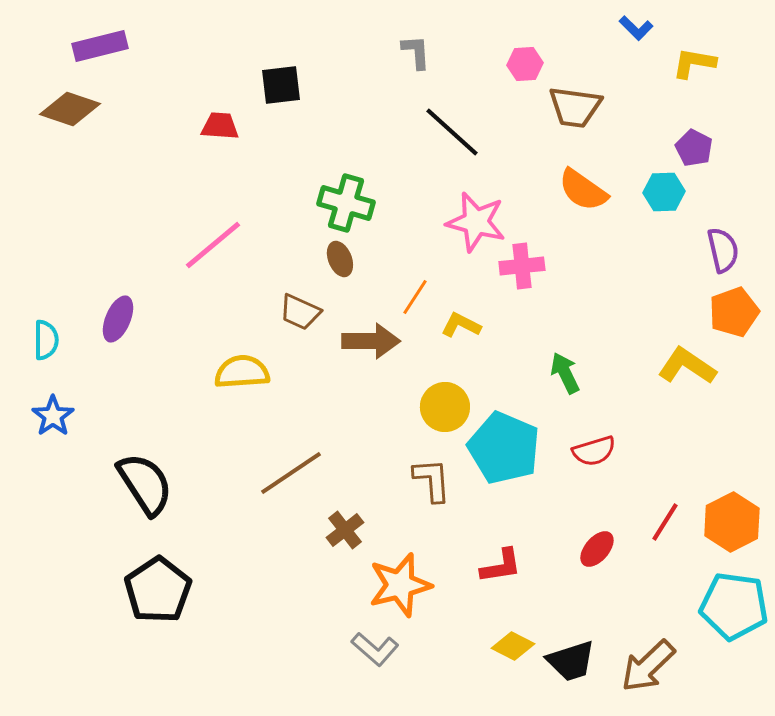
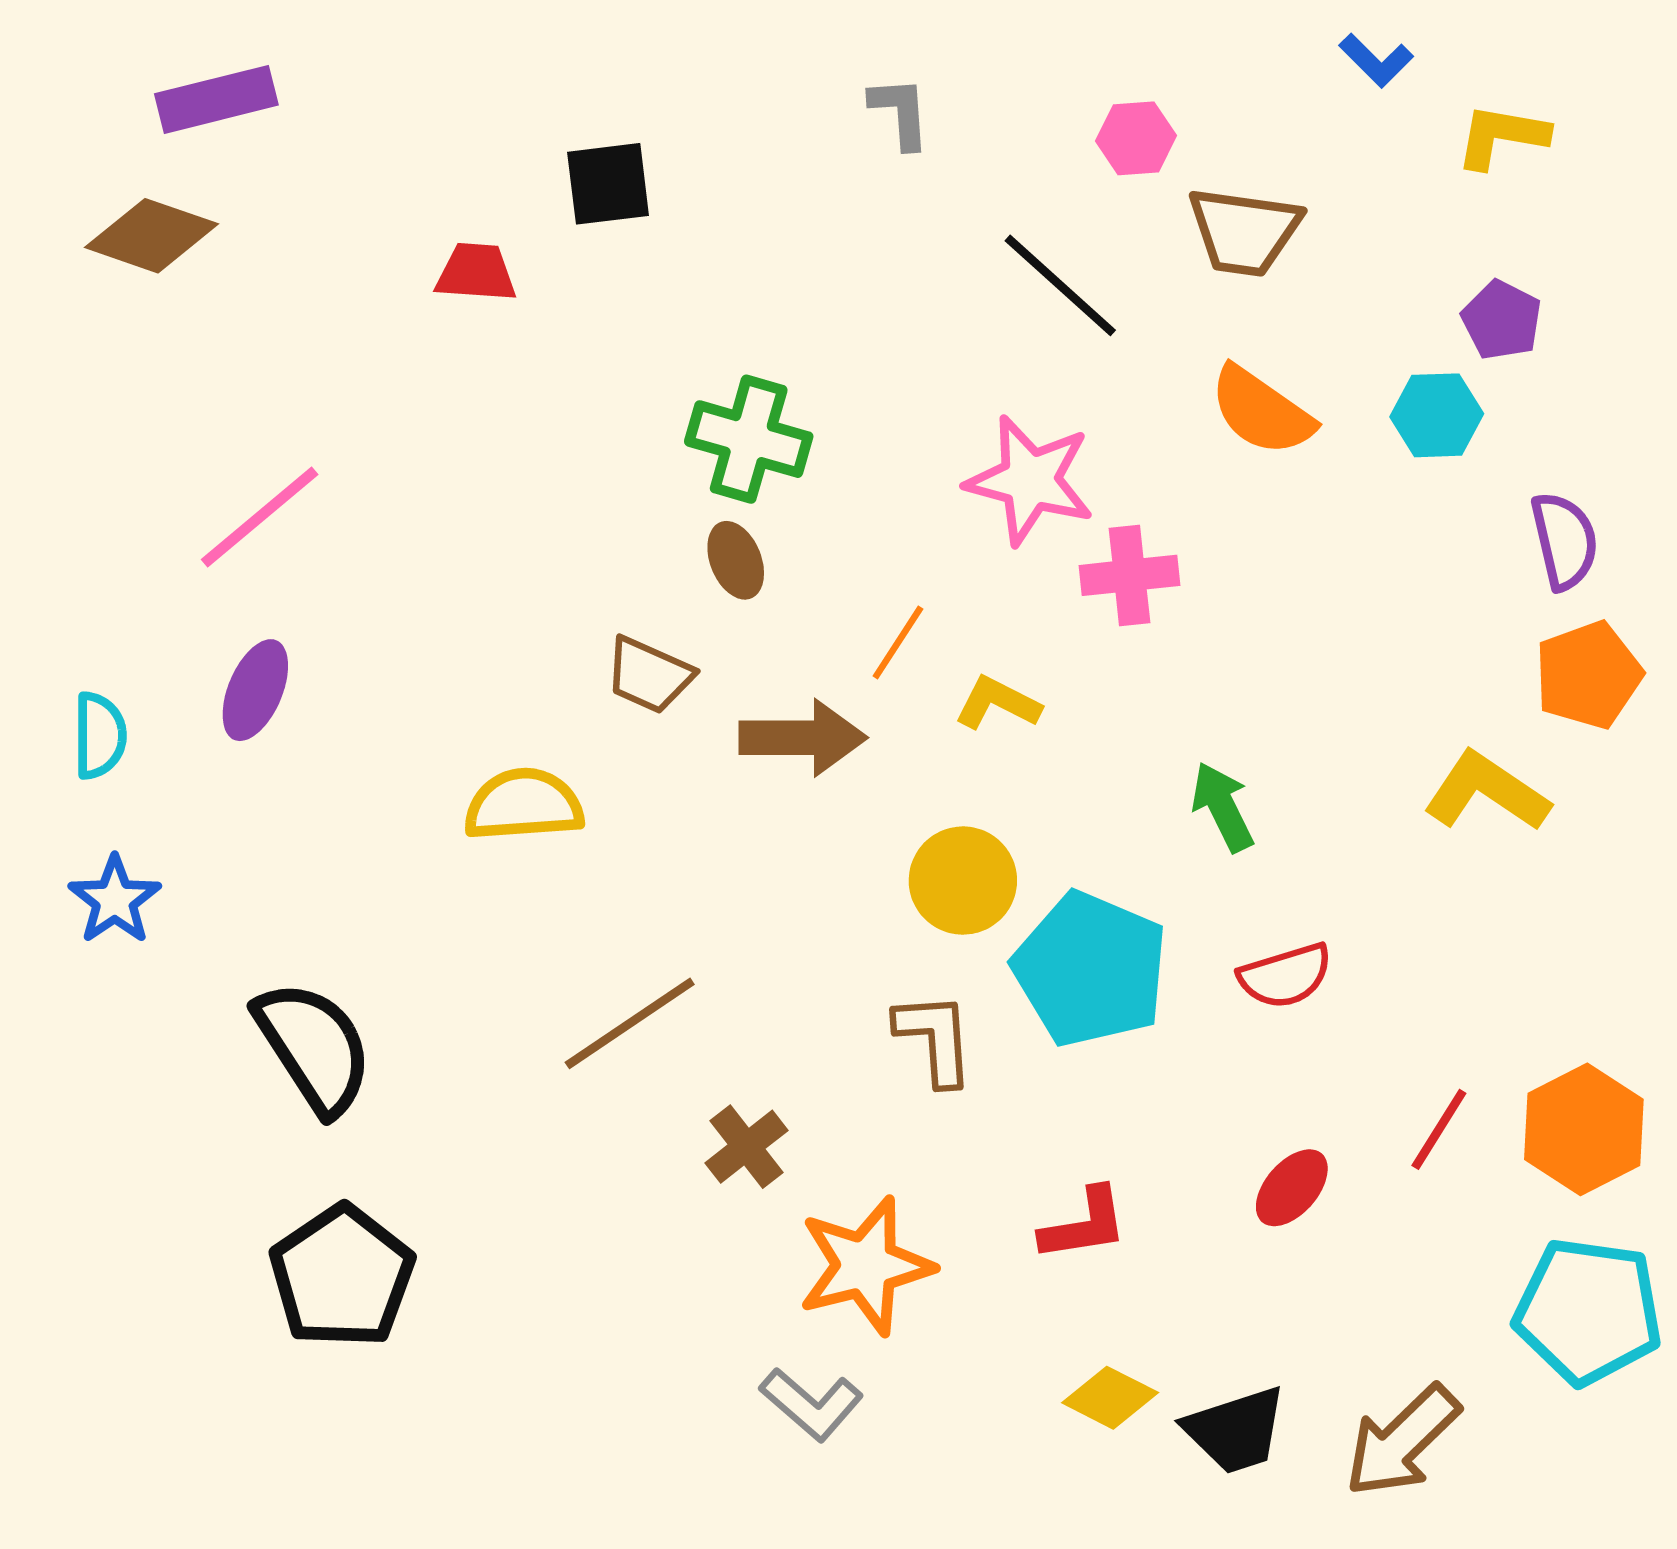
black line: (452, 132) -> (1060, 285), moved
pink line: (213, 245) -> (260, 517), moved

